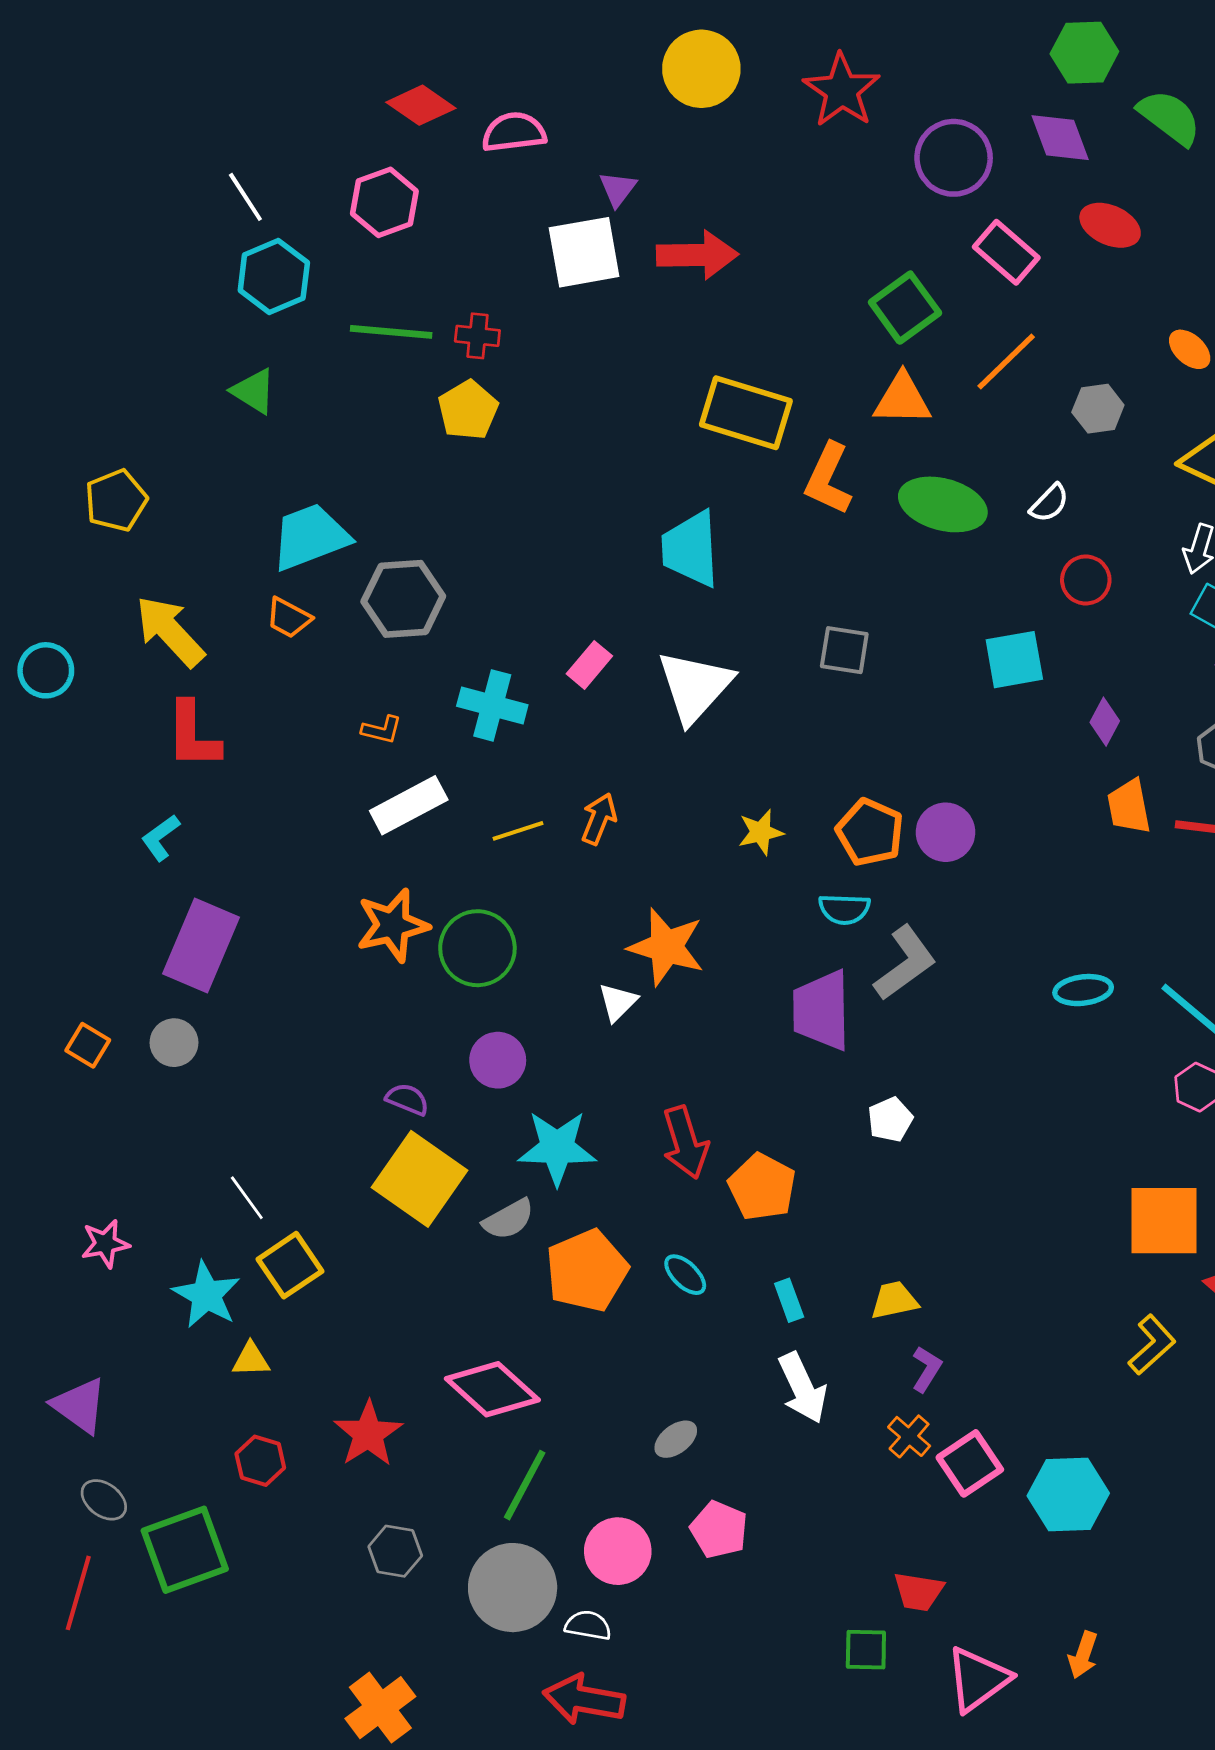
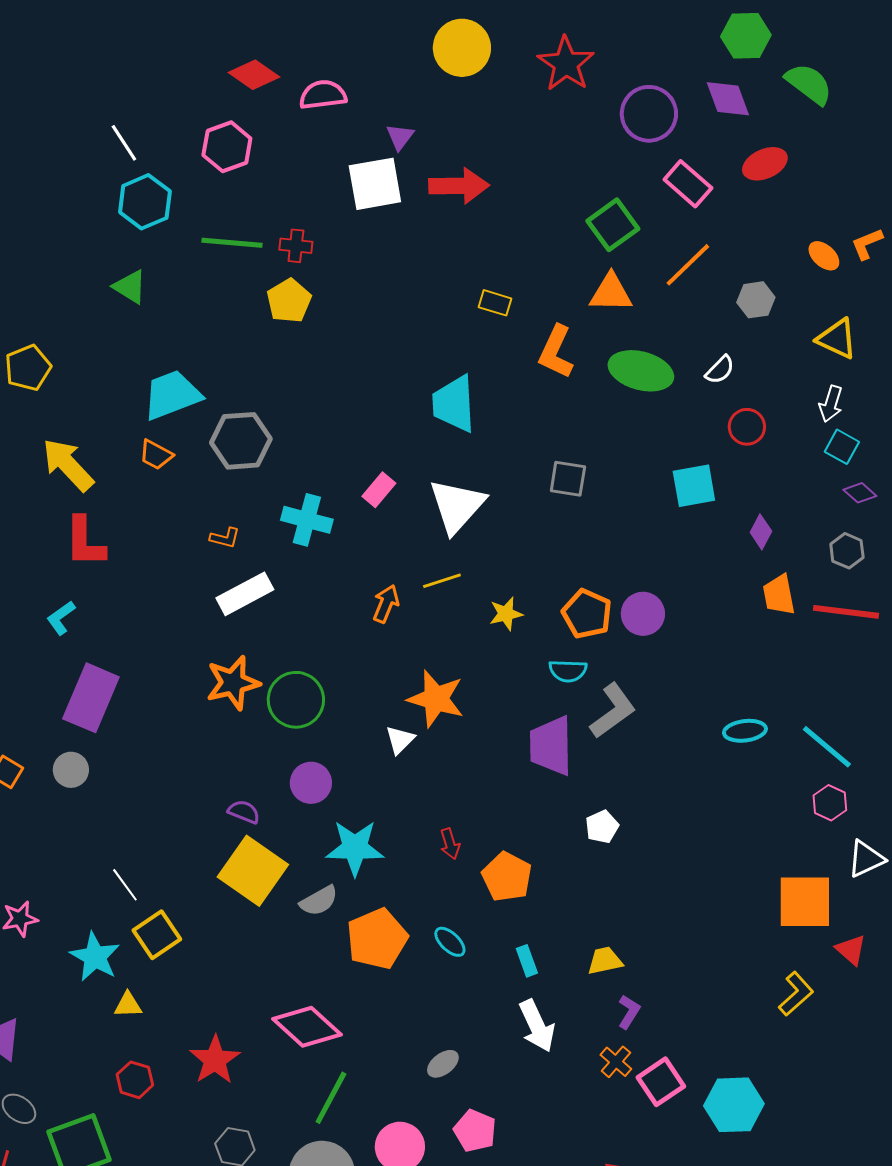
red ellipse: (1110, 225) -> (765, 164), turned -48
yellow rectangle: (746, 413) -> (495, 303), size x0.5
yellow line: (518, 831) -> (442, 581), moved
red arrow: (685, 1142) -> (450, 844), size x0.6

